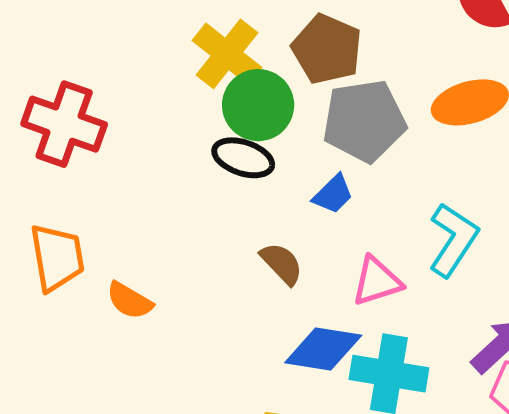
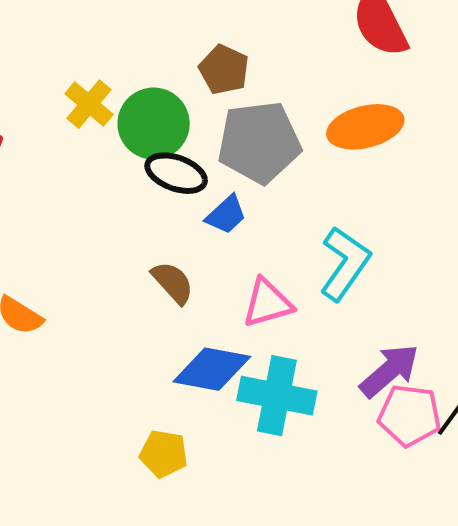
brown pentagon: (327, 49) -> (224, 70), size x0.7
yellow cross: (227, 54) -> (89, 104), moved, size x0.7
black ellipse: (243, 158) -> (176, 173), moved

